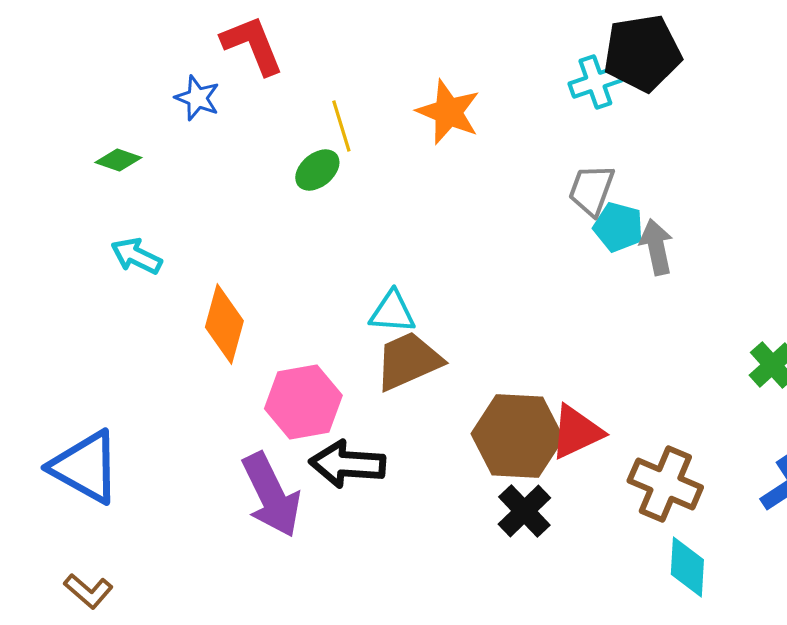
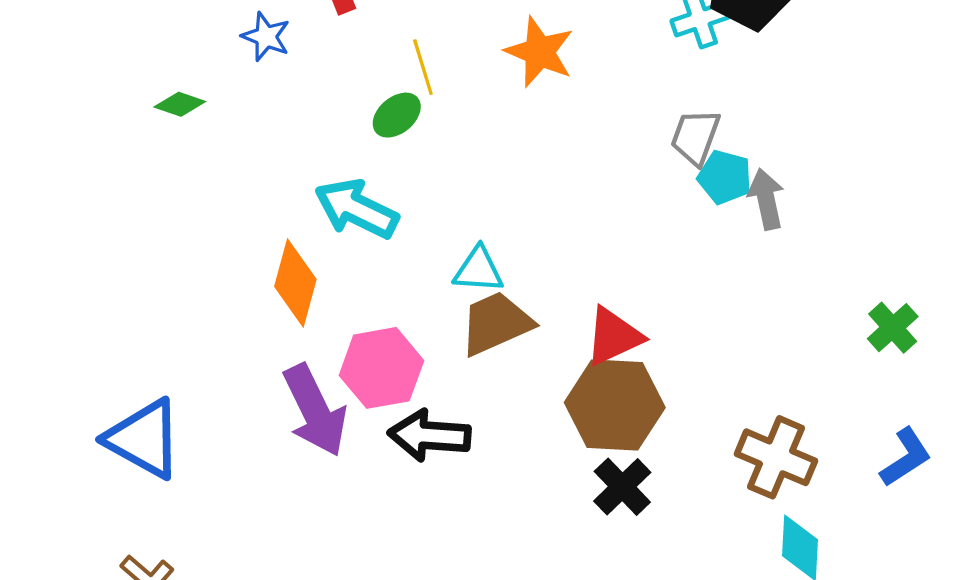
cyan arrow: (136, 256) -> (356, 209), moved, size x1.5
red triangle: (576, 432) -> (614, 336), moved
purple arrow: (271, 495) -> (315, 410), moved

